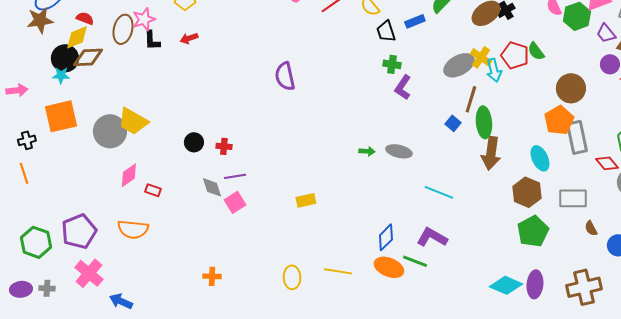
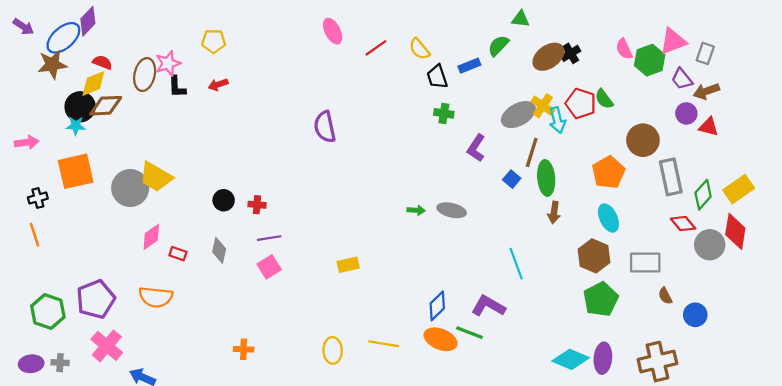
purple L-shape: (403, 87) -> (476, 148), moved
orange pentagon: (559, 120) -> (608, 172), moved
gray rectangle: (577, 137) -> (671, 177), moved
brown arrow: (491, 153) -> (554, 212), size x0.6
gray diamond: (212, 187) -> (219, 250), moved, turned 30
cyan line: (439, 192) -> (516, 264), moved, turned 48

